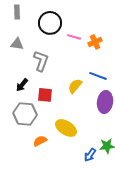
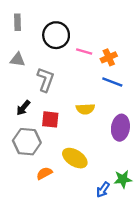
blue line: (98, 76) -> (112, 82), moved
yellow semicircle: (75, 86) -> (85, 109), turned -133

